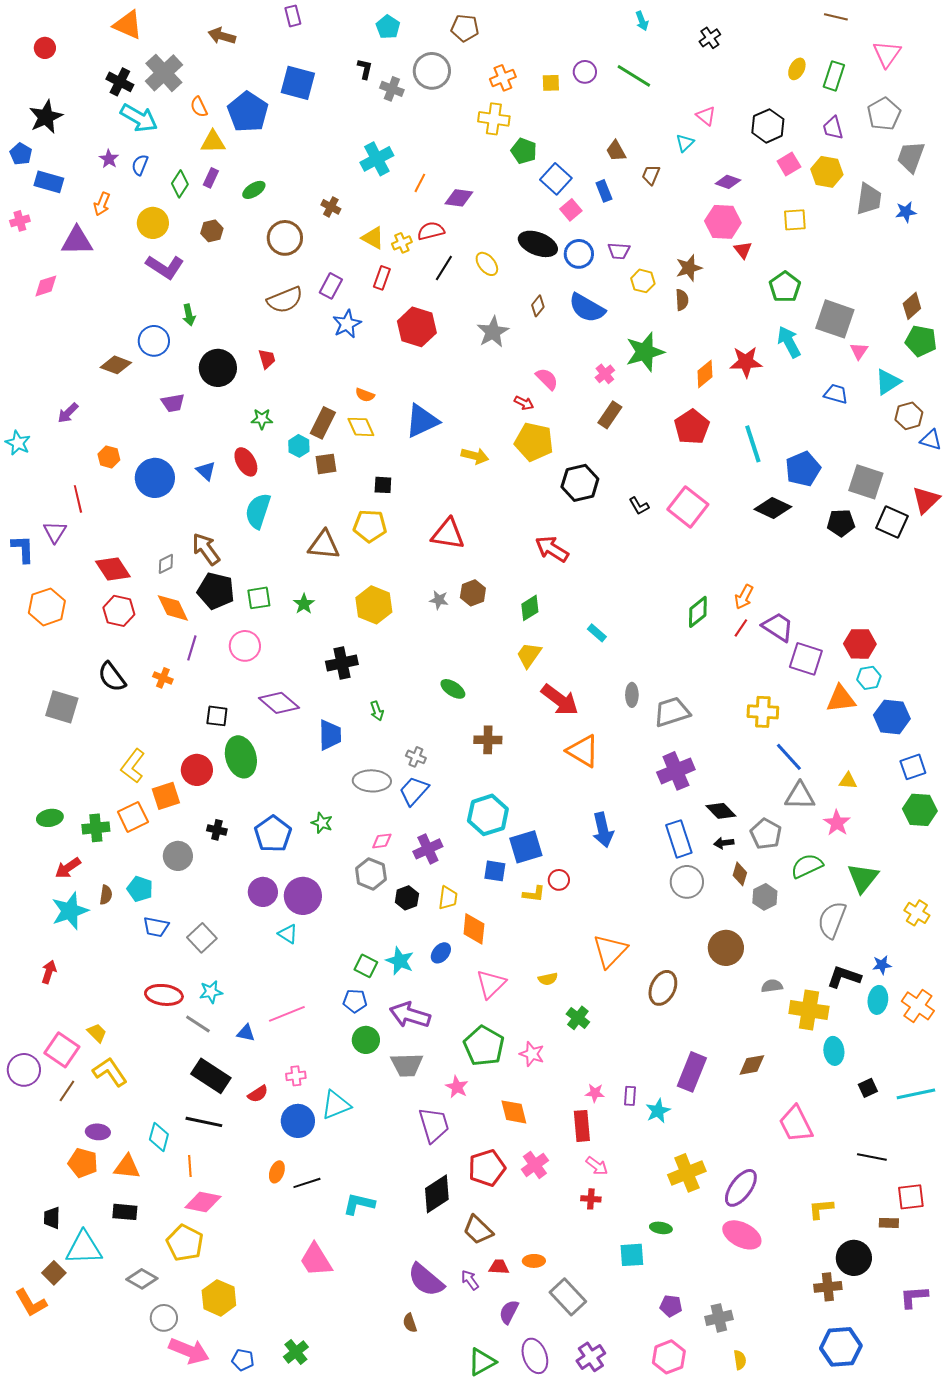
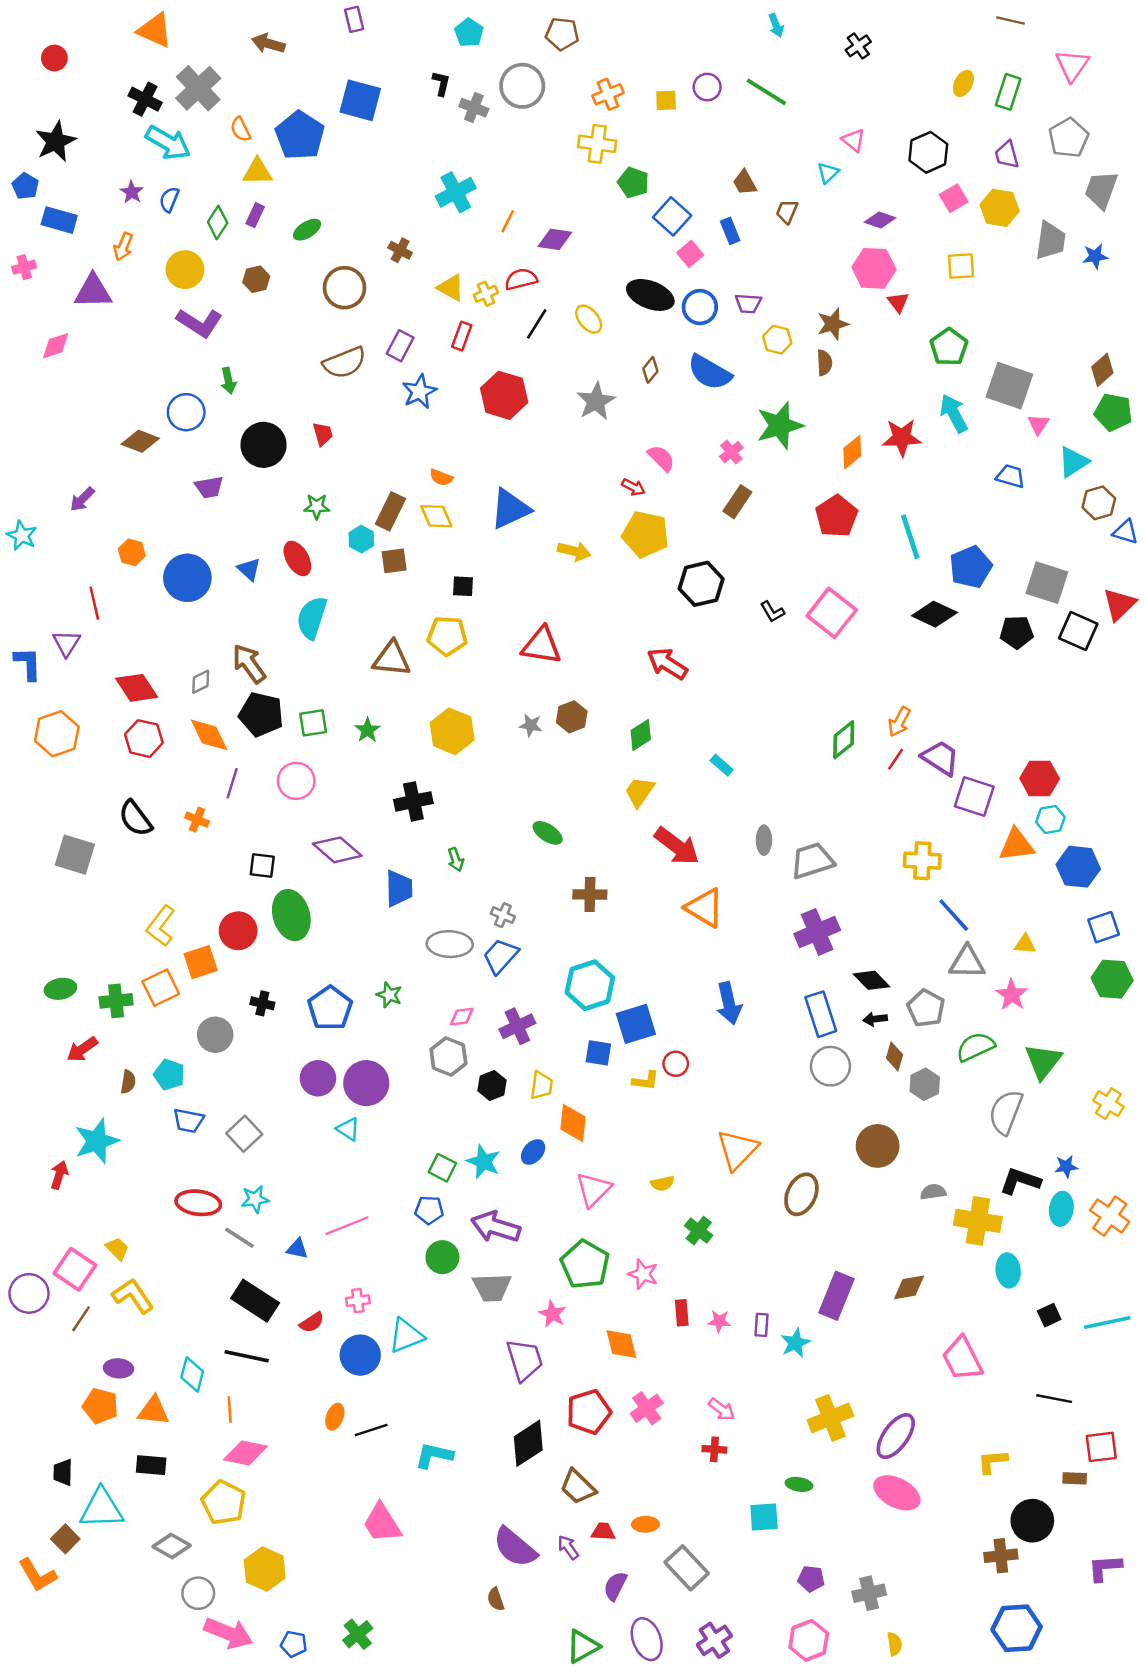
cyan star: (70, 911) -> (97, 1141), moved
red rectangle: (582, 1126) -> (682, 1313), moved, size x0.7

